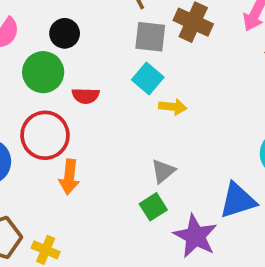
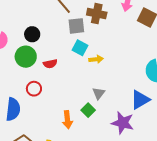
red circle: (45, 135) -> (34, 89), size x0.6
orange arrow: (69, 177) -> (67, 120), moved
green square: (153, 207) -> (88, 110), moved

